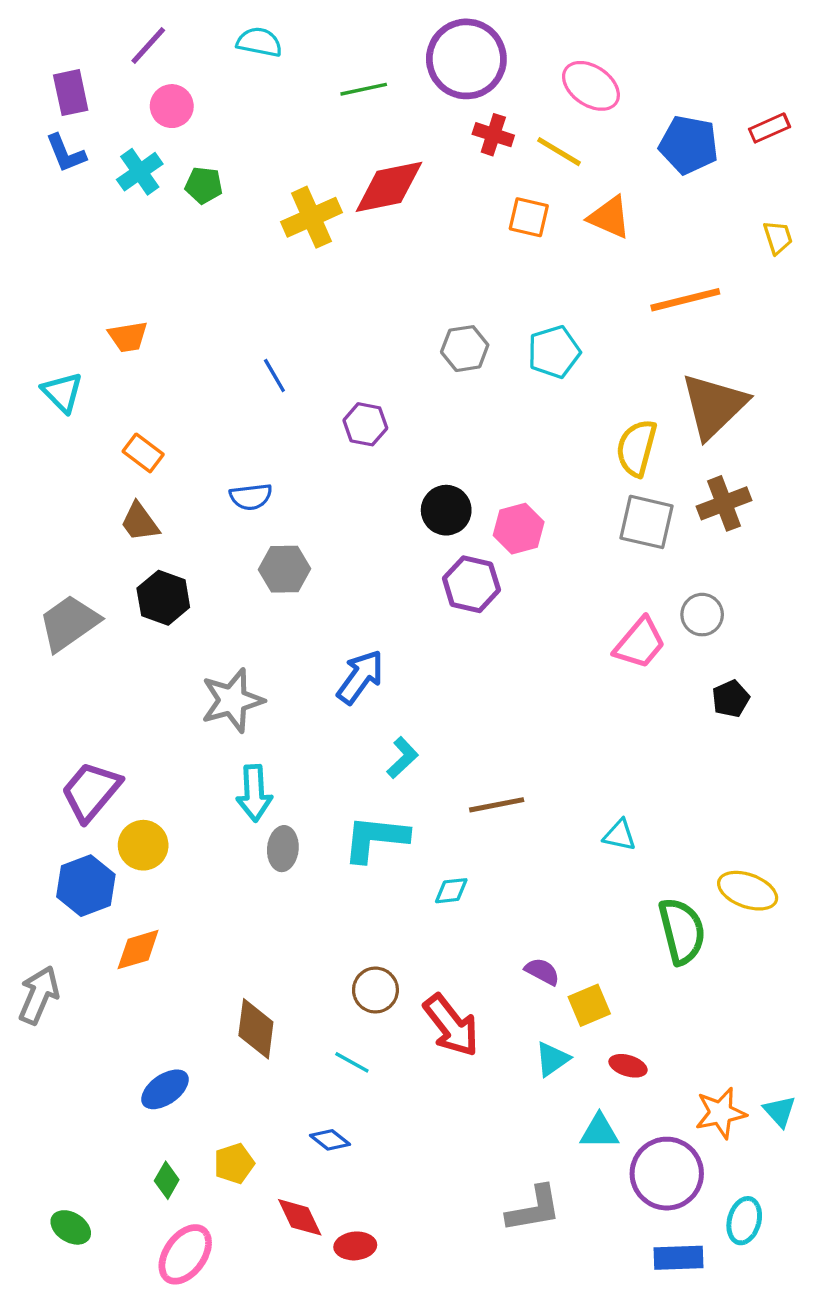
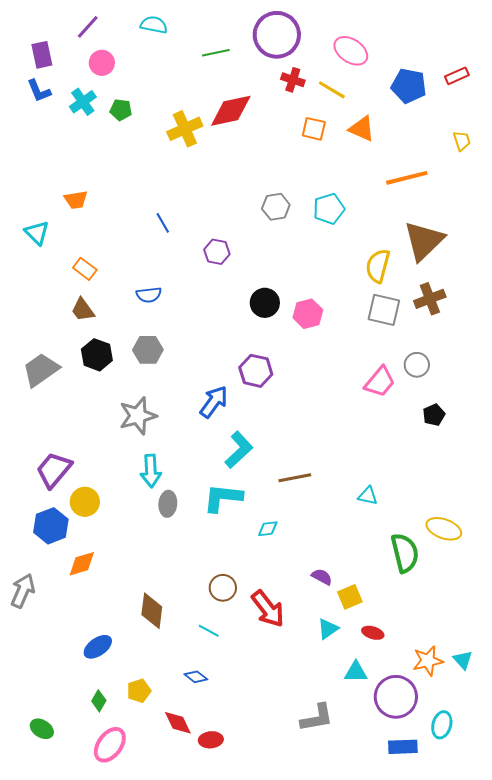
gray hexagon: (285, 569) -> (148, 350), moved
purple hexagon: (471, 584) -> (256, 371), moved
cyan L-shape: (402, 758) -> (239, 450), size x1.5

